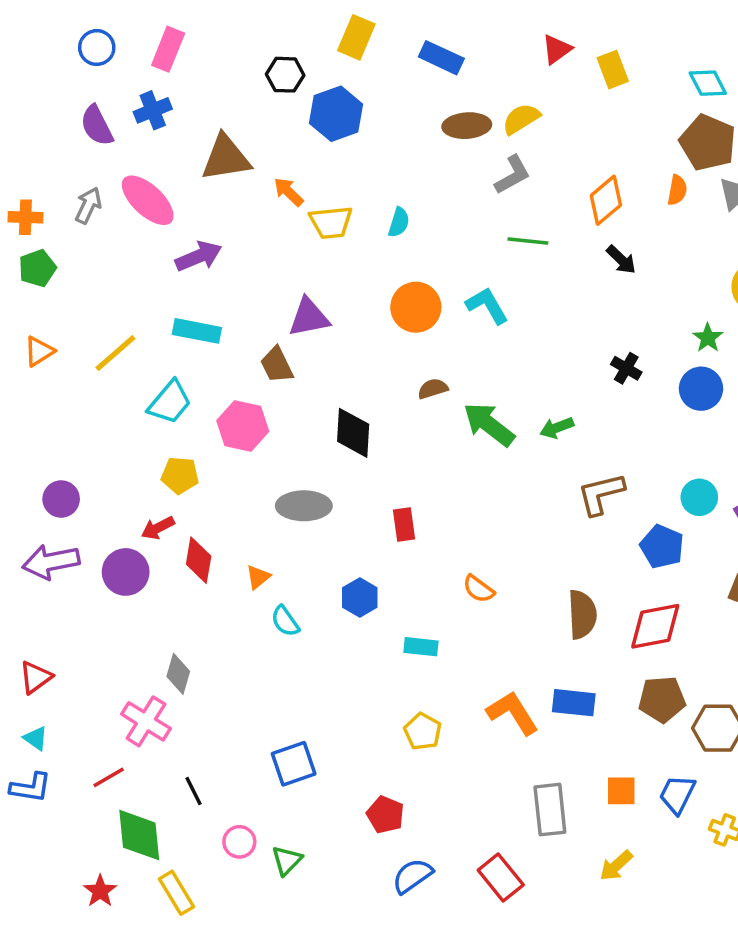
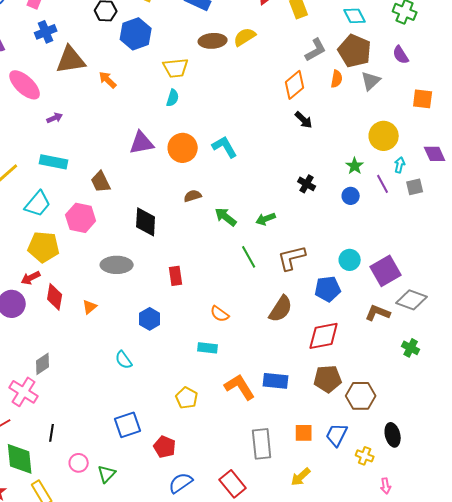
blue cross: (153, 110) -> (46, 32), moved
gray L-shape: (513, 175) -> (316, 50), moved
yellow trapezoid: (331, 222) -> (176, 68), moved
green line: (528, 241) -> (249, 257), moved, turned 55
purple arrow: (199, 256) -> (55, 118), size x0.6
purple triangle: (309, 317) -> (142, 143), moved
blue circle: (701, 389) -> (351, 196), size x0.7
green arrow: (489, 424) -> (226, 217), size x0.7
yellow pentagon: (180, 475) -> (44, 247), size x1.4
blue pentagon: (662, 547) -> (328, 289), turned -30
brown semicircle: (582, 614) -> (281, 309), moved, turned 36
cyan semicircle: (285, 621) -> (124, 360), moved
cyan rectangle: (421, 647) -> (208, 348), moved
gray diamond: (178, 674) -> (43, 364), turned 40
blue square: (294, 764) -> (128, 425), moved
black line: (193, 791) -> (52, 433), turned 36

